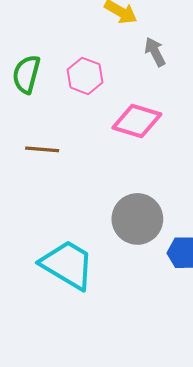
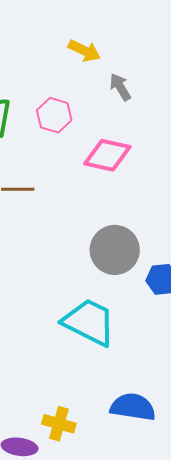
cyan trapezoid: (67, 265) -> (89, 322), moved

